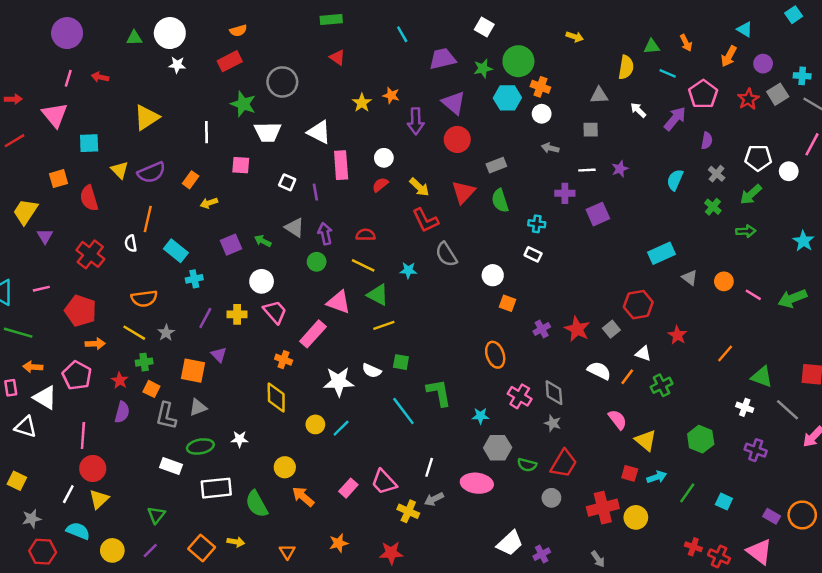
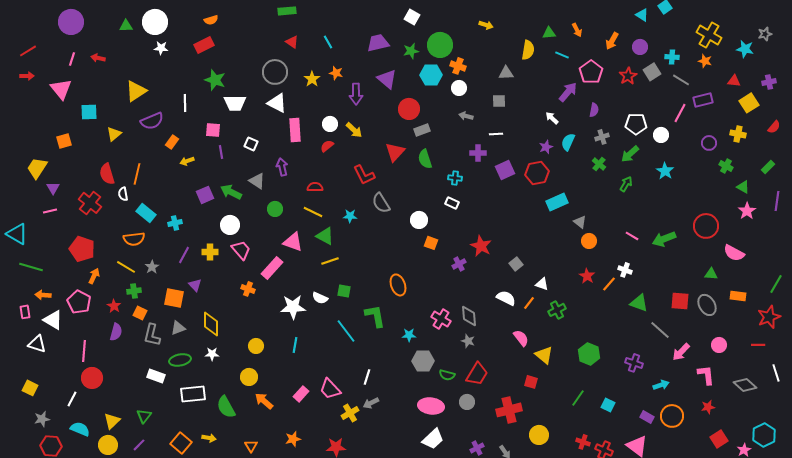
cyan triangle: (745, 29) -> (642, 15), moved
cyan line: (402, 34) -> (328, 42), moved
gray circle: (282, 82) -> (275, 72), moved
white arrow: (638, 110) -> (552, 118), moved
red circle: (457, 139) -> (409, 109), moved
red line: (14, 141) -> (28, 51), moved
purple star: (620, 169) -> (546, 147), moved
yellow triangle: (120, 170) -> (114, 134), turned 35
purple semicircle: (151, 172) -> (152, 121), moved
gray cross: (717, 174) -> (602, 137), turned 32
yellow arrow: (419, 187) -> (354, 130), moved
purple line: (315, 192) -> (221, 152), moved
red semicircle: (89, 198) -> (107, 174), moved
green arrow: (746, 231) -> (626, 184), turned -56
purple arrow: (325, 234) -> (282, 167), moved
green arrow: (263, 241) -> (231, 192), size x1.5
cyan star: (803, 241) -> (665, 171), moved
cyan rectangle: (176, 251) -> (146, 213), moved
orange circle: (724, 281) -> (589, 241), moved
pink line: (41, 289) -> (50, 211), moved
red hexagon: (638, 305) -> (537, 173), moved
red star: (577, 329) -> (481, 246), moved
red star: (677, 335) -> (587, 276), moved
orange arrow: (95, 344) -> (94, 276), turned -63
orange ellipse: (495, 355) -> (398, 285), moved
yellow diamond: (276, 398) -> (211, 324), moved
white cross: (745, 407) -> (625, 270), moved
yellow circle: (315, 424) -> (256, 346), moved
cyan line: (341, 428) -> (295, 345), turned -35
cyan arrow: (657, 477) -> (661, 385), moved
pink ellipse: (477, 483) -> (431, 406), moved
yellow triangle: (99, 499) -> (112, 421), moved
yellow cross: (408, 511) -> (350, 413), turned 36
yellow circle: (636, 517) -> (539, 435), moved
purple cross: (542, 554) -> (477, 448), moved

